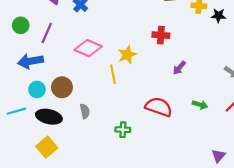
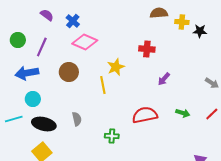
pink diamond: (88, 48) -> (85, 42), moved
brown circle: (62, 87) -> (69, 72), moved
red semicircle: (159, 107) -> (145, 115), turned -30

